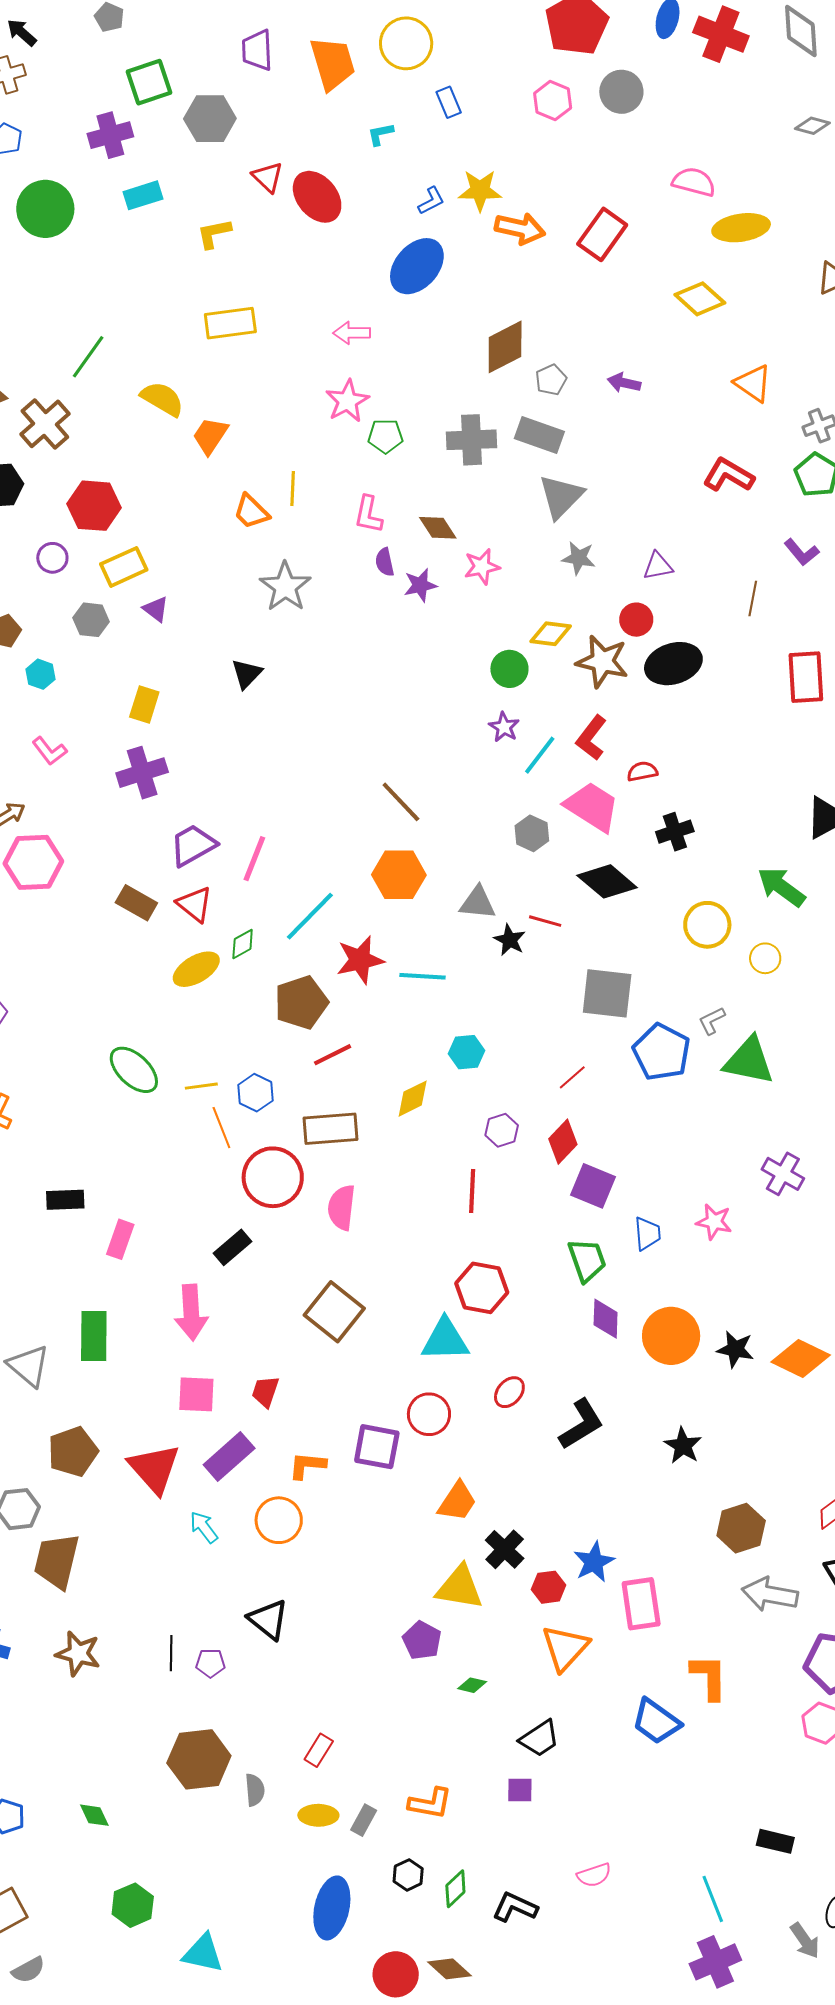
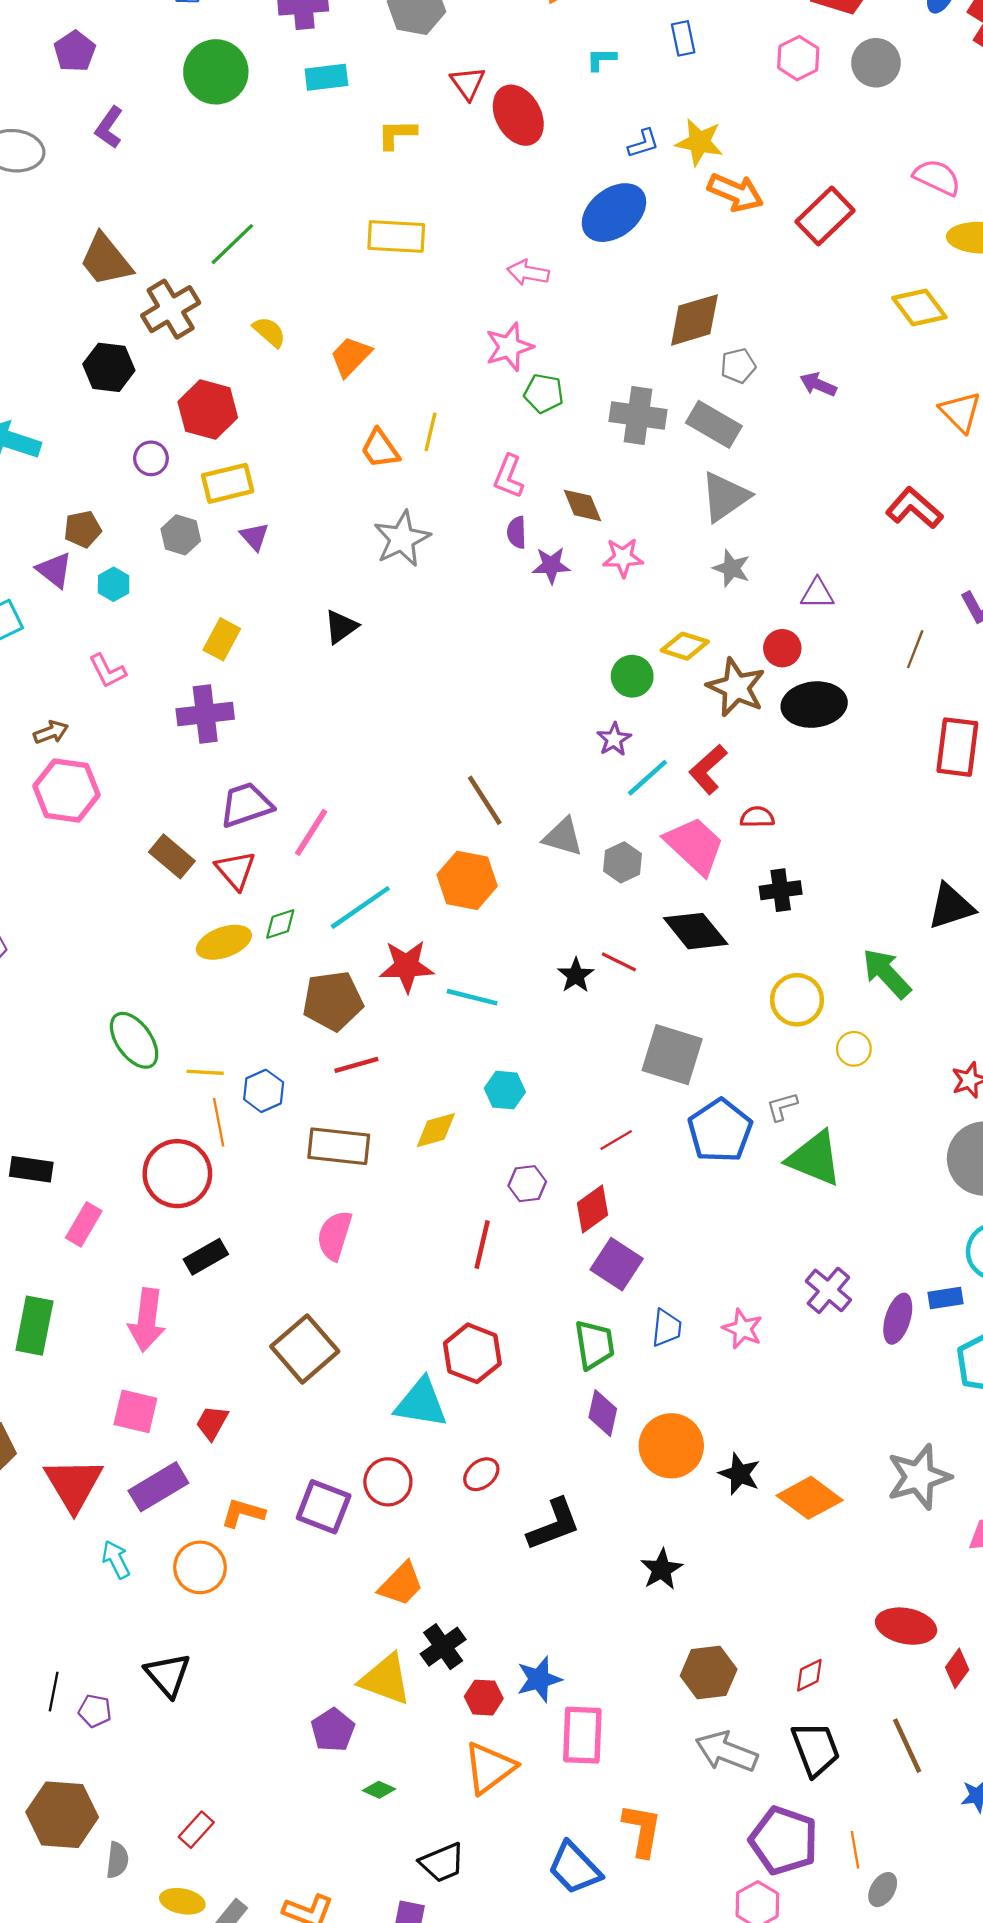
yellow semicircle: (162, 399) -> (269, 332), moved, size x0.7
gray triangle: (478, 903) -> (563, 837), moved
red circle: (273, 1177) -> (177, 1174), moved

